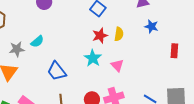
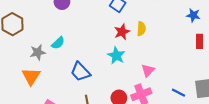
blue star: (151, 27) -> (193, 15), moved
pink triangle: (117, 65) -> (148, 70), moved, turned 32

